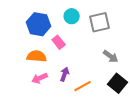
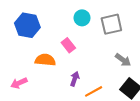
blue hexagon: (39, 24) -> (27, 25), moved
pink arrow: (40, 78) -> (19, 83), moved

